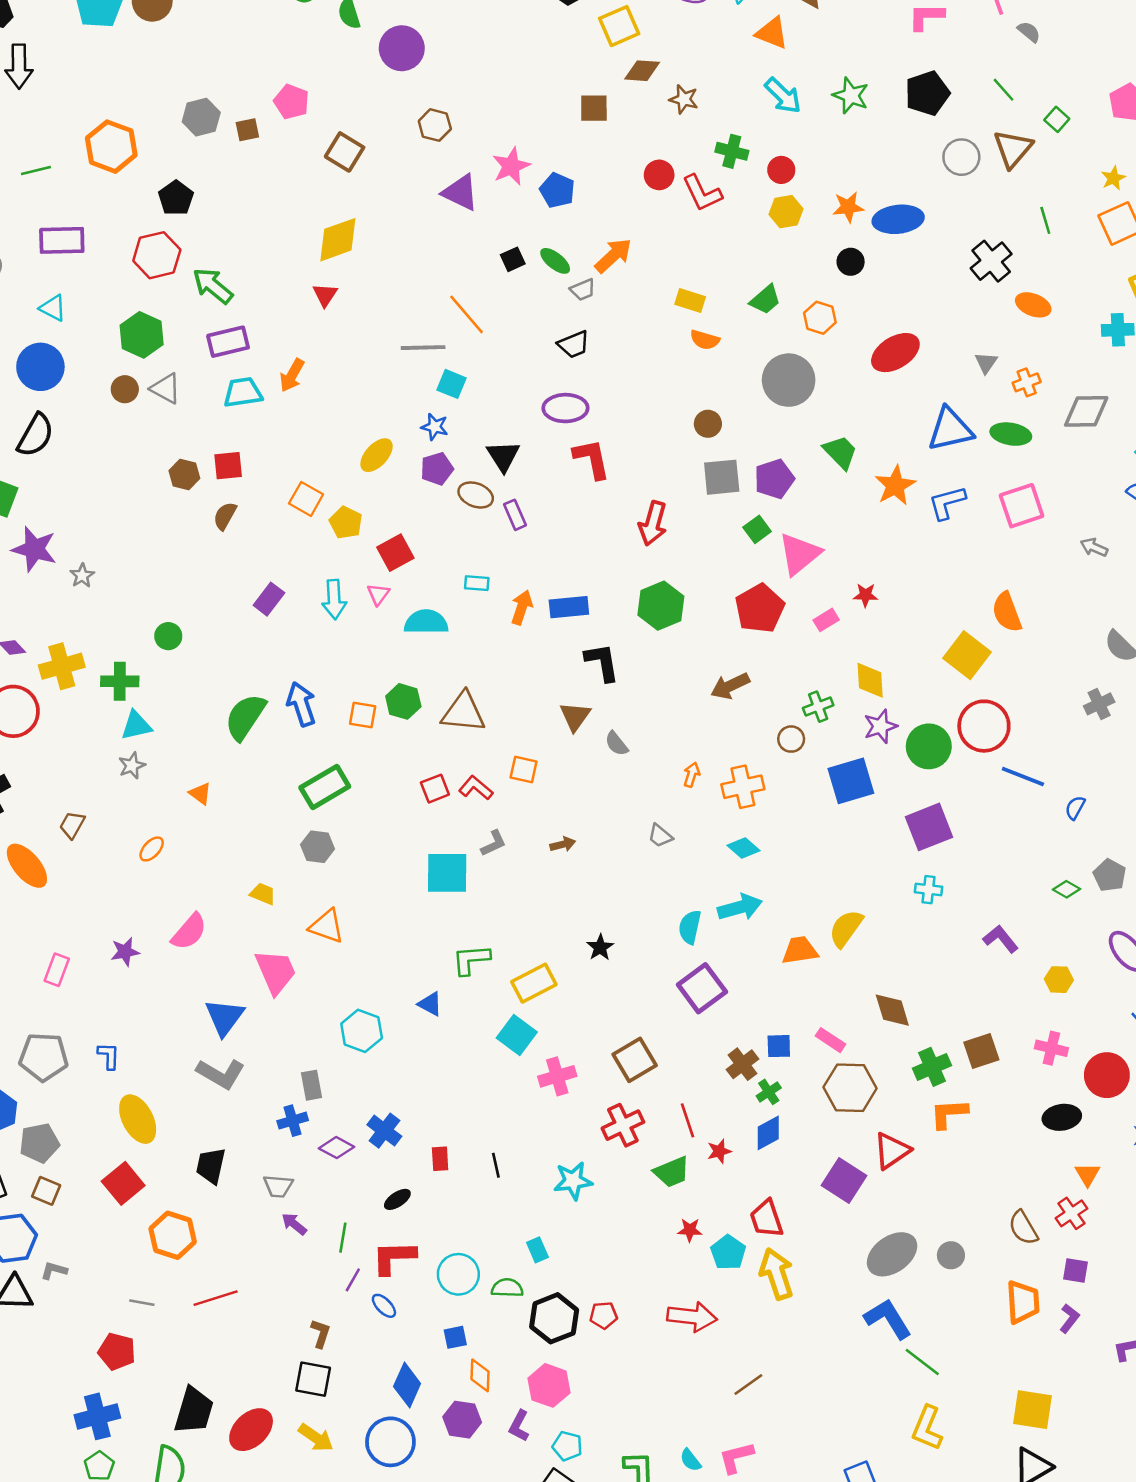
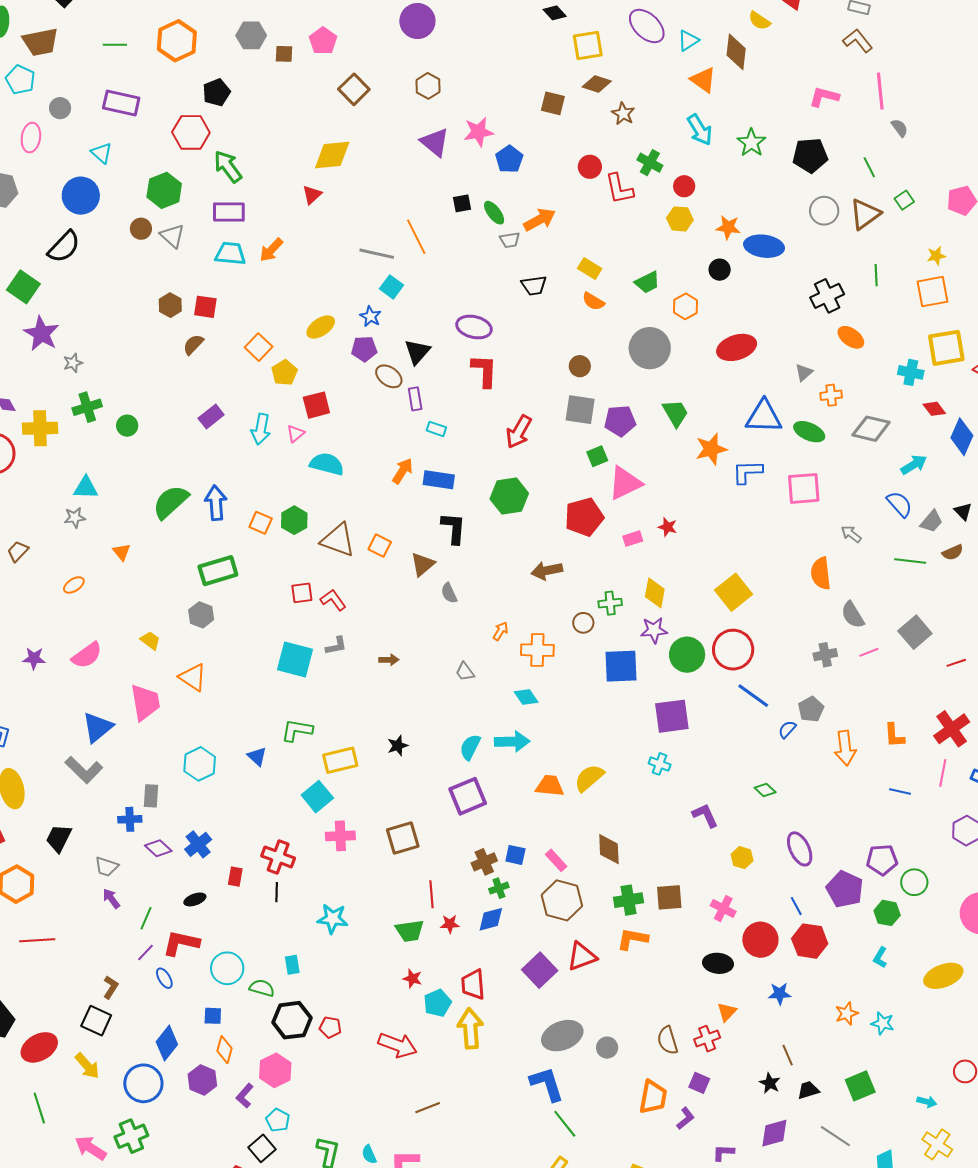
black trapezoid: (574, 344) -> (534, 285), moved
cyan rectangle: (477, 583) -> (436, 429), moved
orange semicircle: (1007, 612) -> (821, 573), moved
green cross: (120, 681) -> (87, 407), moved, turned -32
orange square: (524, 770) -> (380, 546), moved
gray pentagon: (1110, 875) -> (811, 709), moved
red cross: (623, 1125) -> (278, 857), moved, turned 32

